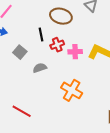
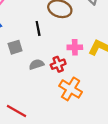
red cross: (57, 45) -> (58, 64), moved
gray square: (20, 52) -> (15, 47), turned 32

